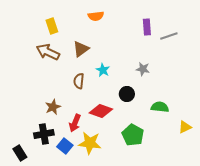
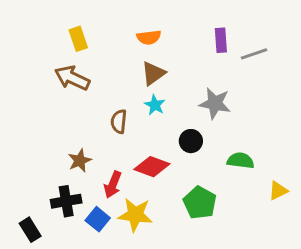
orange semicircle: (96, 16) -> (149, 37), moved
brown triangle: (81, 49) -> (153, 73), moved
gray star: (143, 69) -> (215, 103), size x1.5

